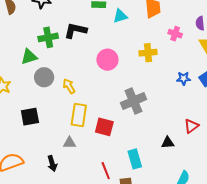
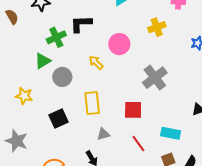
yellow arrow: (69, 86) -> (96, 62), moved
yellow rectangle: (79, 115) -> (92, 103), moved
cyan rectangle: (135, 159) -> (171, 133), turned -48
red line: (106, 171) -> (138, 144), moved

